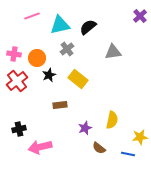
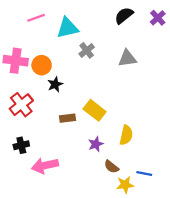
black semicircle: (88, 27) -> (124, 16), moved
gray cross: (67, 49) -> (87, 50), moved
pink cross: (14, 54) -> (16, 61), size x1.5
yellow rectangle: (78, 79) -> (95, 110), moved
red cross: (17, 81) -> (21, 105), moved
yellow star: (140, 137) -> (125, 185), moved

